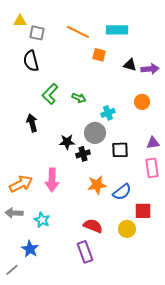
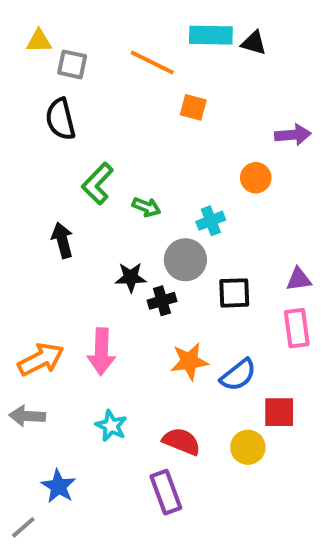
cyan rectangle: (117, 30) -> (211, 35), moved
black triangle: (130, 65) -> (254, 43), moved
green arrow: (79, 98) -> (146, 207), moved
orange circle: (142, 102) -> (256, 178), moved
cyan star: (42, 220) -> (111, 426), moved

